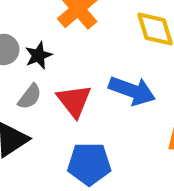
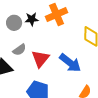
black star: (38, 55) -> (32, 19), moved

